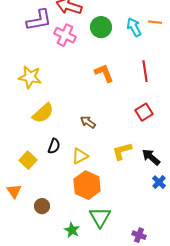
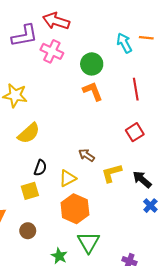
green circle: (101, 27) -> (92, 64), moved
brown arrow: (88, 122) -> (86, 155), moved
yellow square: (28, 160) -> (30, 191), moved, turned 30

